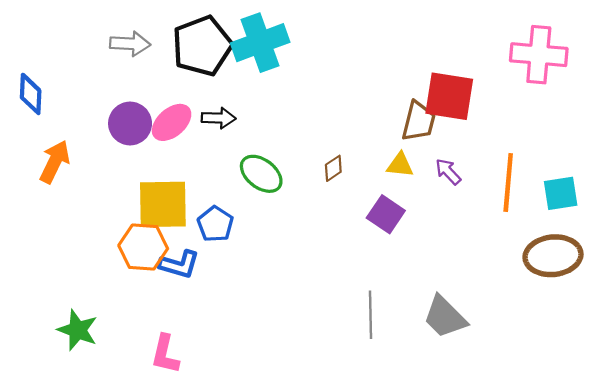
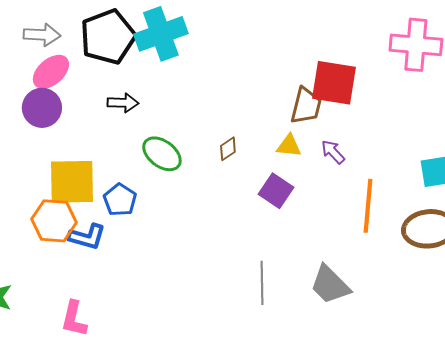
pink ellipse: (172, 122) -> (51, 72), moved
orange line: (508, 183) -> (368, 206), moved

